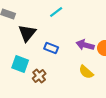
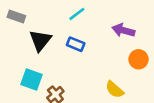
purple arrow: (85, 45) -> (123, 30), moved
blue rectangle: (51, 48) -> (76, 44), moved

